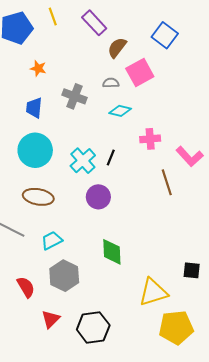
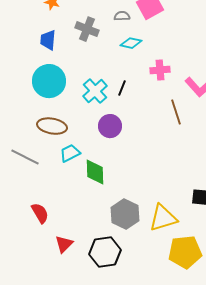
cyan trapezoid: (52, 240) -> (70, 153), moved
green diamond: (112, 252) -> (95, 172), moved
gray hexagon: (64, 276) -> (125, 214), moved

